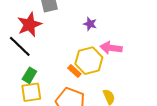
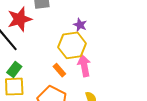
pink arrow: (111, 48) -> (84, 66), moved, turned 65
yellow hexagon: (89, 61) -> (72, 45), moved

